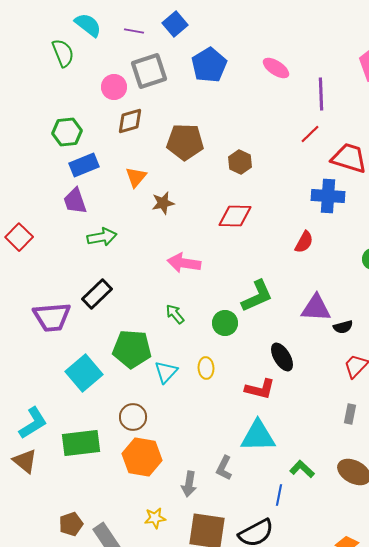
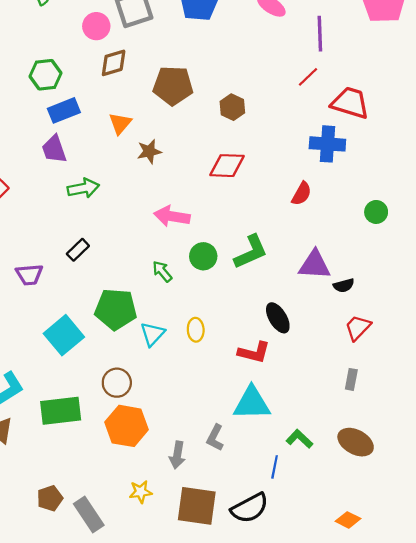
black rectangle: (97, 294) -> (78, 250), size x0.7
purple trapezoid: (52, 317) -> (29, 275), size x0.7
green circle: (225, 323) -> (203, 256), moved

